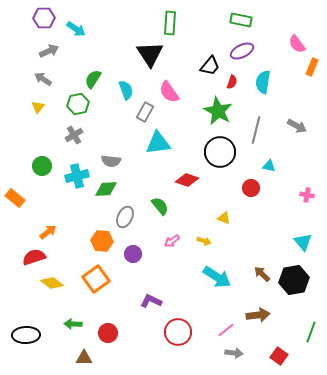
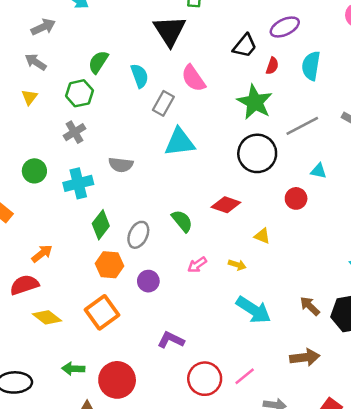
gray line: (256, 130) -> (302, 126), turned 48
red diamond: (187, 180) -> (226, 205), moved
green diamond: (106, 189) -> (101, 225), moved, turned -50
pink line: (226, 330) -> (245, 376), moved
red circle: (108, 333) -> (117, 380), size x1.5

